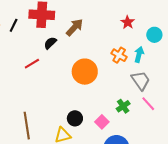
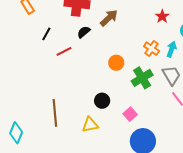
black line: (14, 25) -> (46, 34), moved
orange circle: (85, 72) -> (116, 63), size x0.6
green cross: (123, 106) -> (142, 78), moved, size x1.5
black circle: (75, 118) -> (102, 101), moved

